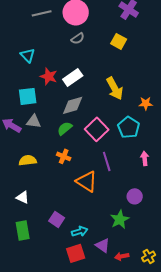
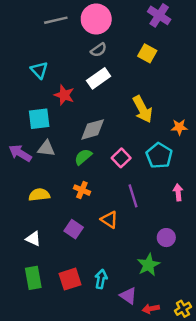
white rectangle: (73, 77) -> (99, 78), moved
pink square: (97, 129) -> (121, 158), size x0.7
orange triangle: (87, 181) -> (109, 220), size x0.7
purple square: (57, 219) -> (74, 229), moved
cyan arrow: (80, 231) -> (101, 279), turned -63
red square: (76, 253) -> (70, 279), moved

